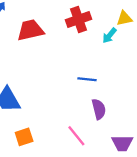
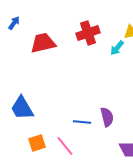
blue line: (87, 79) -> (82, 122), moved
pink line: (76, 136) -> (65, 146), moved

